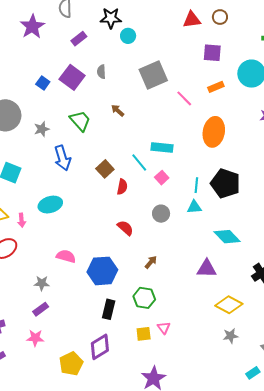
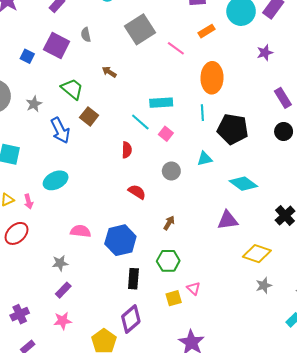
brown square: (105, 169) -> (89, 116), moved
cyan line: (196, 185) -> (202, 113), moved

